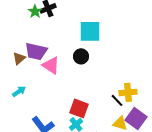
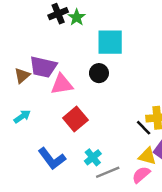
green star: (35, 11) -> (77, 17), moved
pink triangle: (51, 65) -> (62, 84), turned -42
red square: (79, 108) -> (75, 119), moved, turned 30

